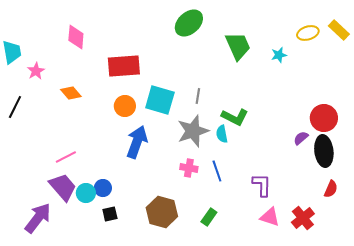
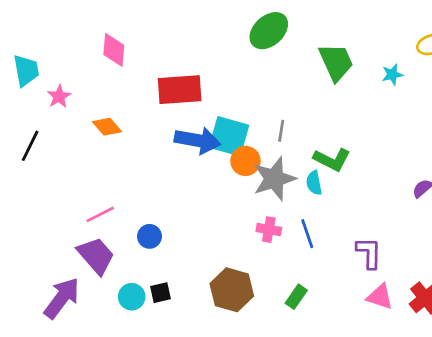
orange circle: (125, 106) -> (246, 161), moved
blue arrow: (137, 142) -> (197, 140), moved, turned 80
blue circle: (103, 188) -> (149, 236), moved
cyan circle: (86, 193) -> (132, 297), moved

